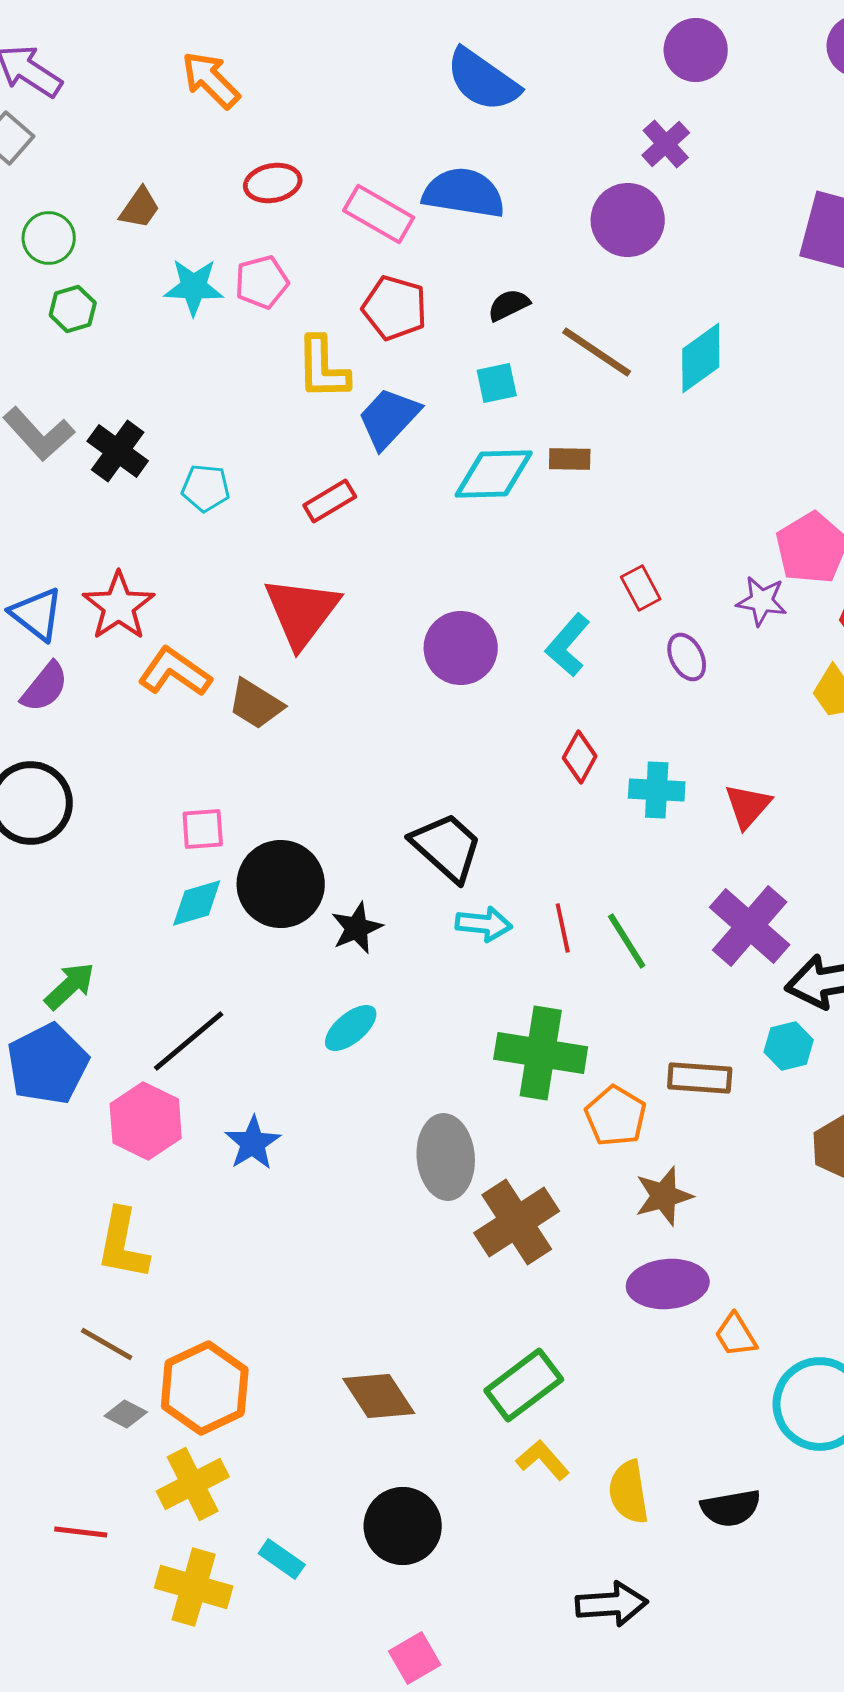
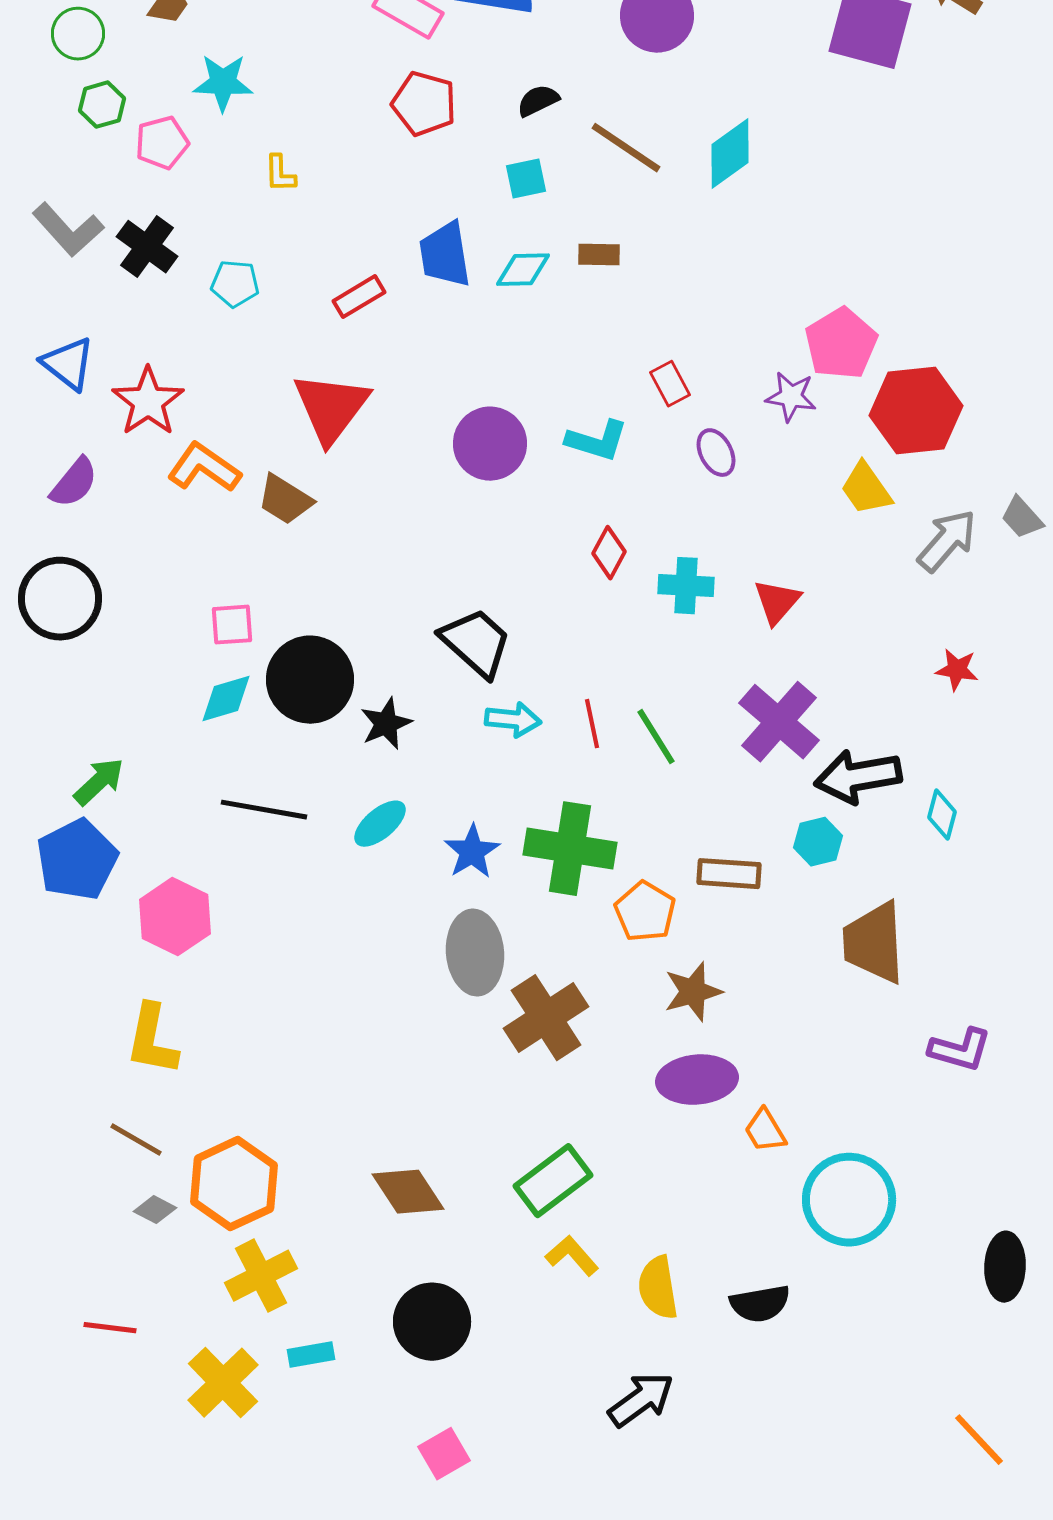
pink pentagon: (262, 282) -> (162, 143), moved
yellow L-shape: (323, 368) -> (280, 174), moved, size x0.6
blue trapezoid: (389, 418) -> (445, 255), moved, turned -52
cyan diamond: (494, 474) -> (523, 270), size x0.7
blue triangle: (37, 614) -> (68, 364), moved
cyan L-shape: (568, 645) -> (597, 441), turned -114
black line: (189, 1041) -> (264, 810), moved, turned 50
blue star: (253, 1143) -> (472, 852), moved
yellow cross: (193, 1484) -> (261, 1276), moved
cyan rectangle: (282, 1559) -> (311, 1355), turned -45
yellow cross: (194, 1587) -> (223, 1383), turned 30
black arrow: (612, 1604) -> (641, 1400), turned -32

